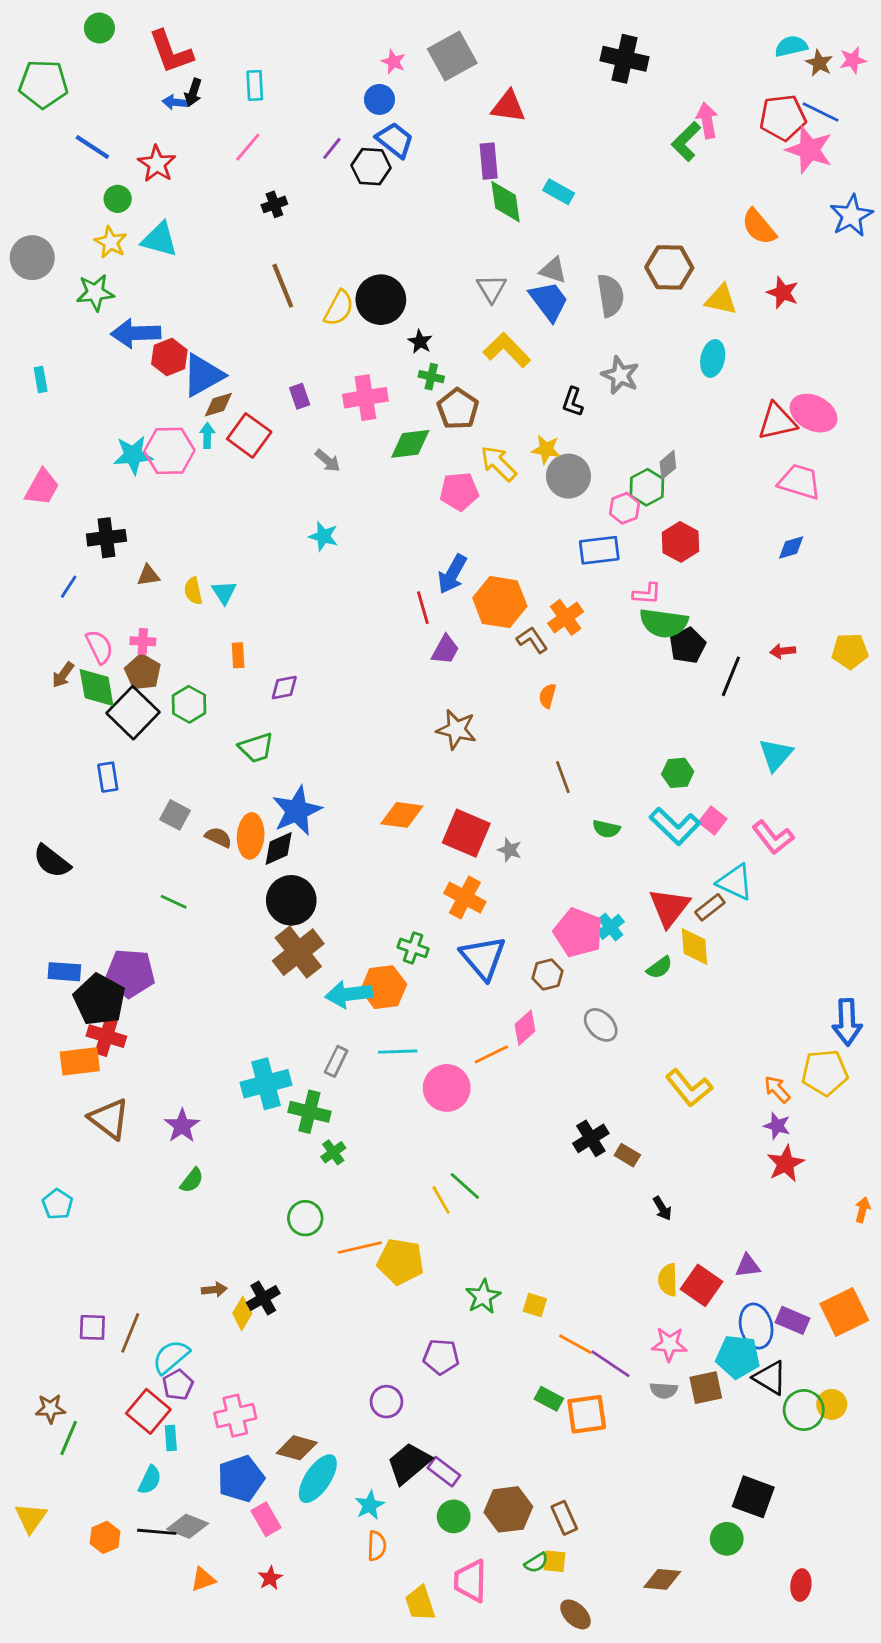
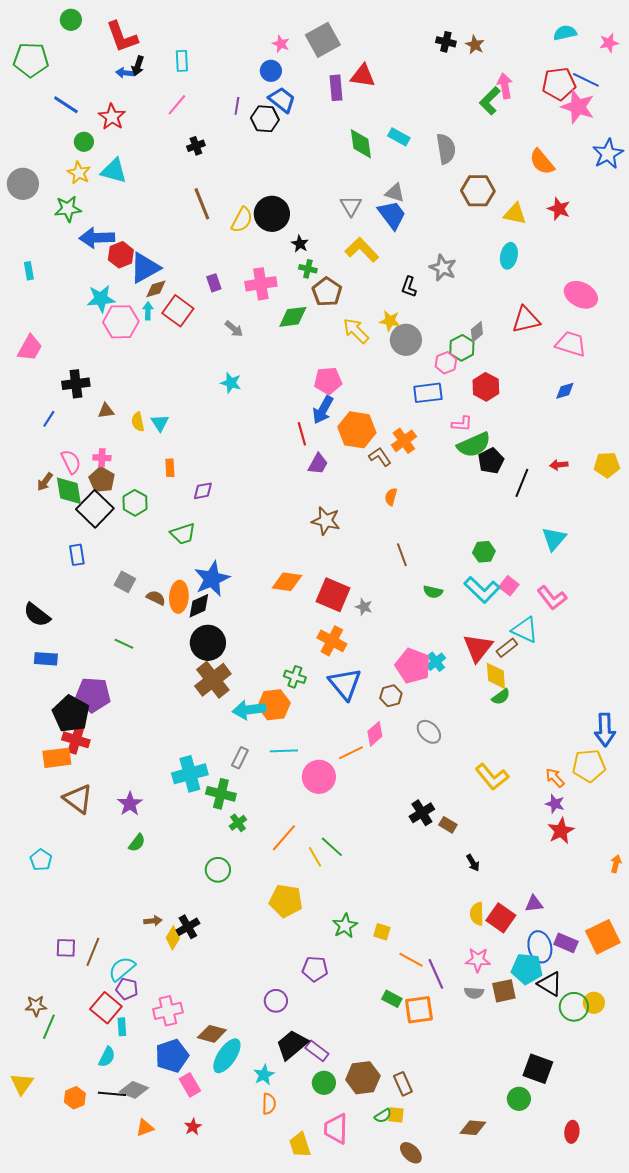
black cross: (624, 59) -> (446, 42), size x0.6
brown star: (819, 63) -> (475, 45), moved
purple line: (332, 148) -> (237, 106), turned -30
purple rectangle: (489, 161) -> (336, 88), moved
gray semicircle: (610, 295) -> (446, 149), moved
red triangle: (777, 421) -> (526, 320), moved
cyan star: (133, 455) -> (101, 299), moved
pink pentagon: (459, 491) -> (328, 381), moved
green semicircle: (664, 623) -> (474, 445), turned -32
green semicircle: (659, 968) -> (501, 697), moved
blue rectangle: (64, 972) -> (46, 659), moved
orange line: (360, 1248) -> (284, 838), moved, turned -36
purple line: (610, 1364) -> (436, 974), turned 32
purple pentagon: (178, 1385) -> (127, 989), turned -30

